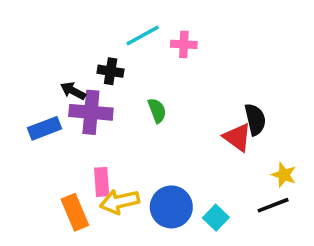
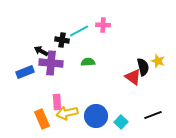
cyan line: (143, 35) -> (79, 31), moved
green semicircle: (157, 110) -> (88, 62), turned -72
yellow star: (284, 175) -> (158, 61), moved

